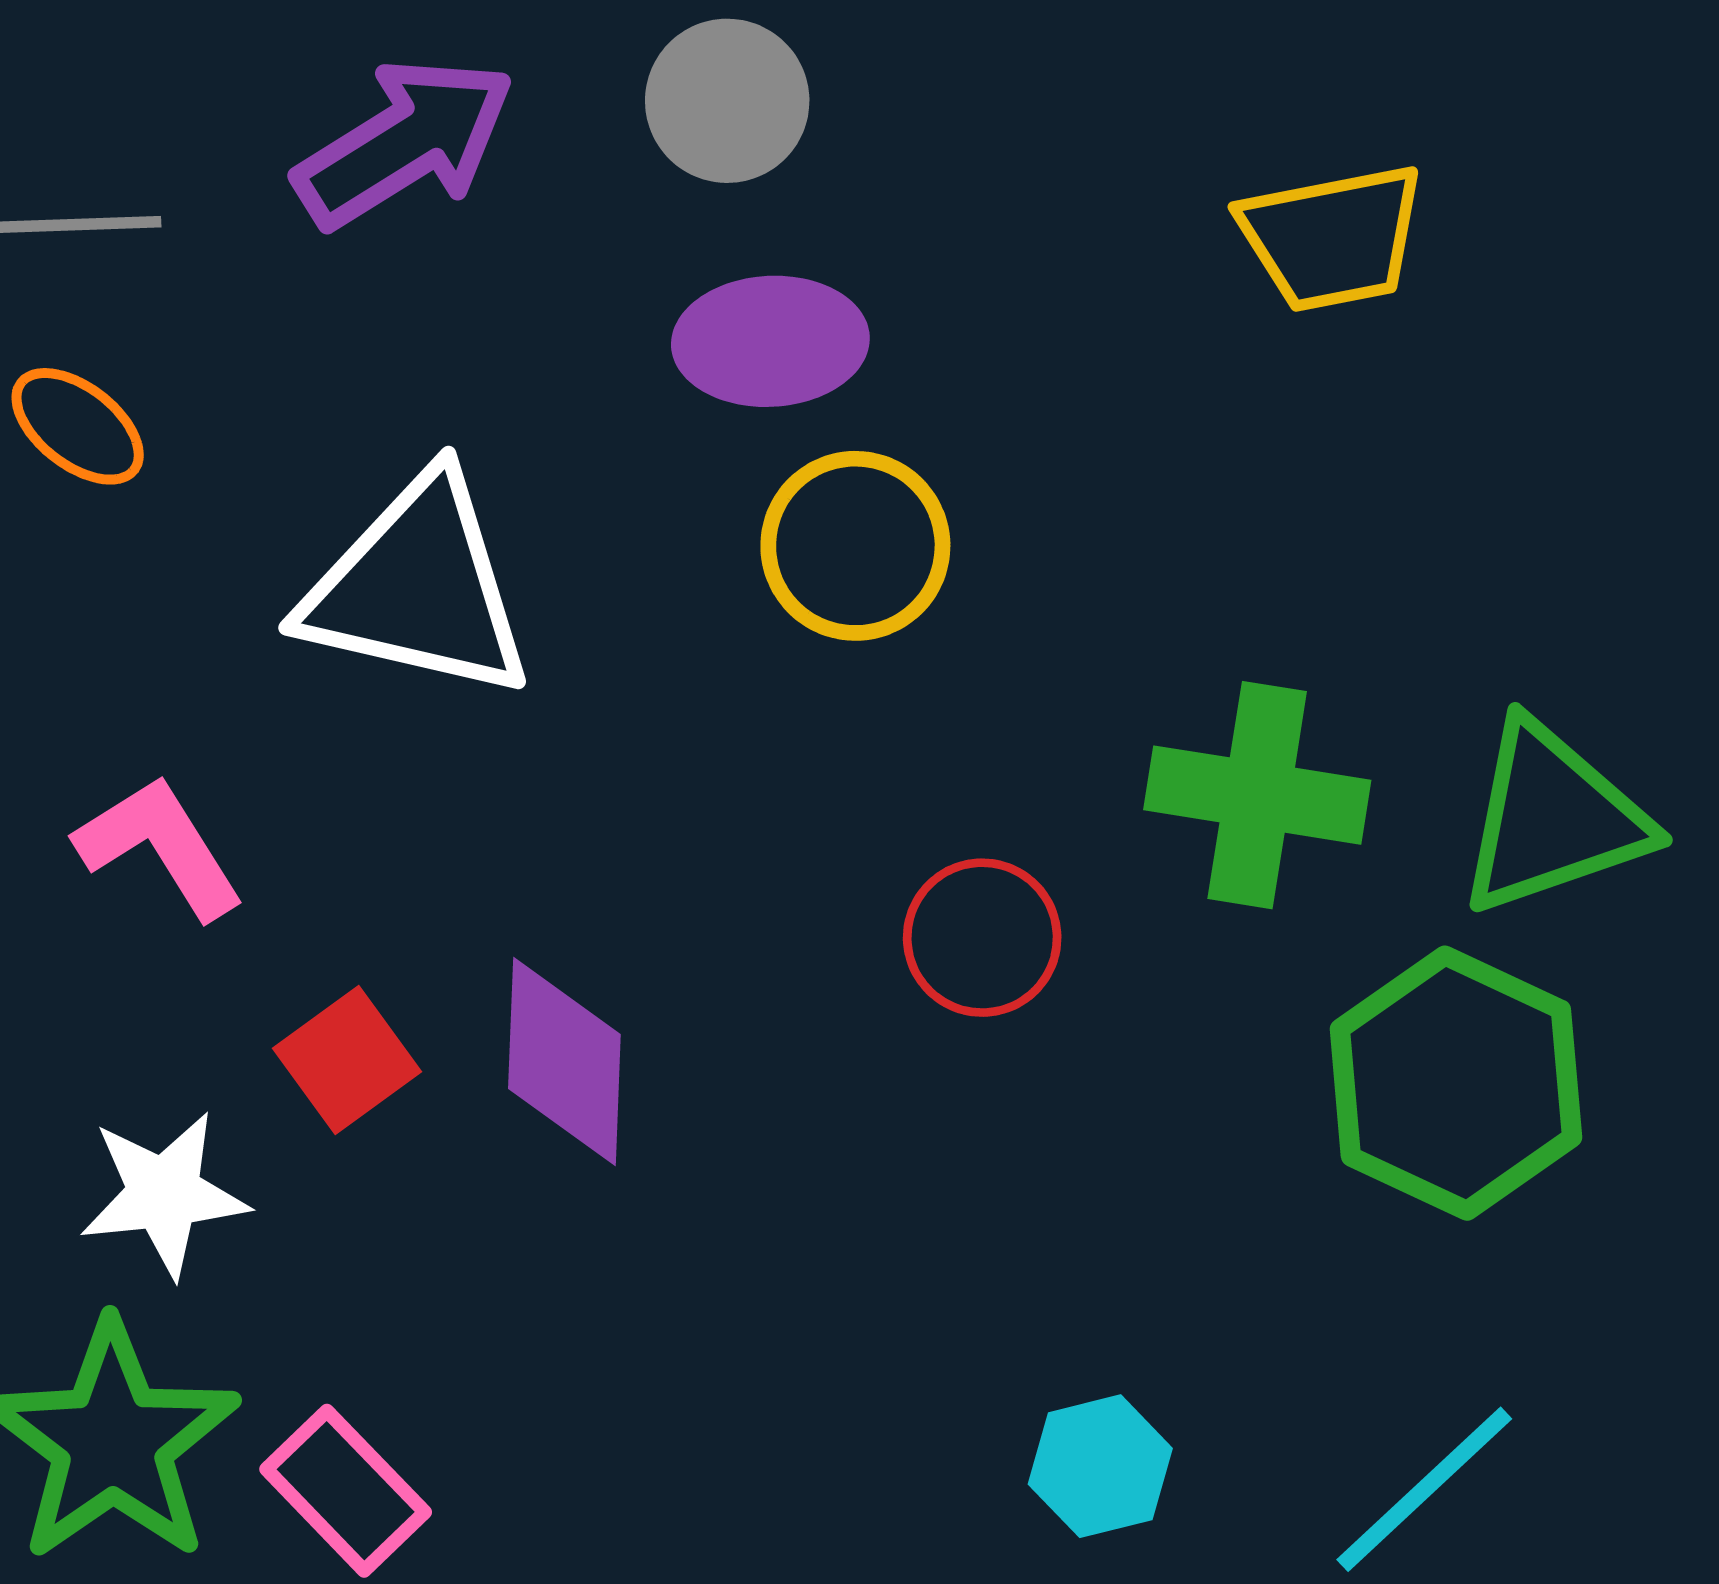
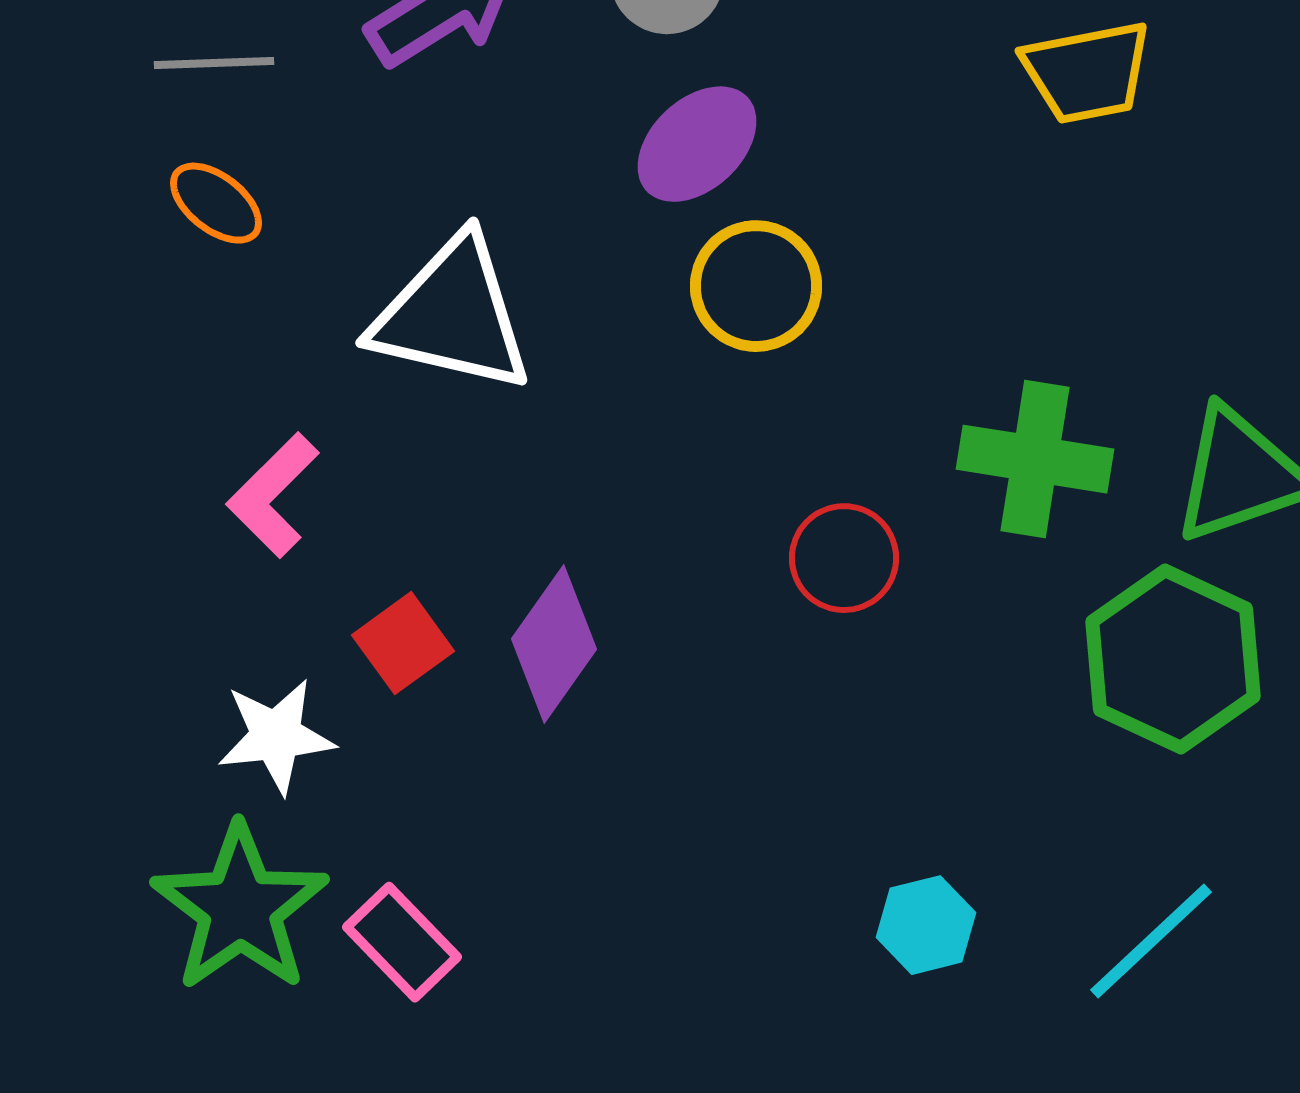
purple ellipse: (770, 341) -> (697, 144), turned -40
pink L-shape: (160, 847) -> (273, 495), turned -103
purple diamond: (564, 1061) -> (554, 644), turned 33

